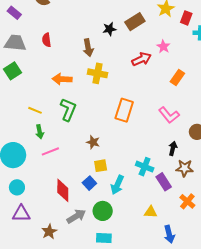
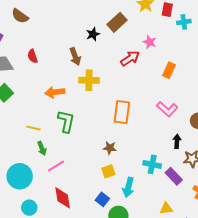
brown star: (93, 142) -> (110, 148), moved
blue square: (89, 183) -> (102, 199), moved
red diamond: (63, 190) -> (63, 198), moved

